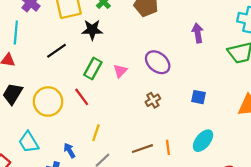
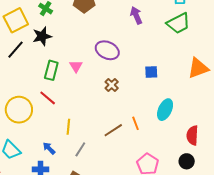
black line: (57, 51) -> (15, 50), moved

